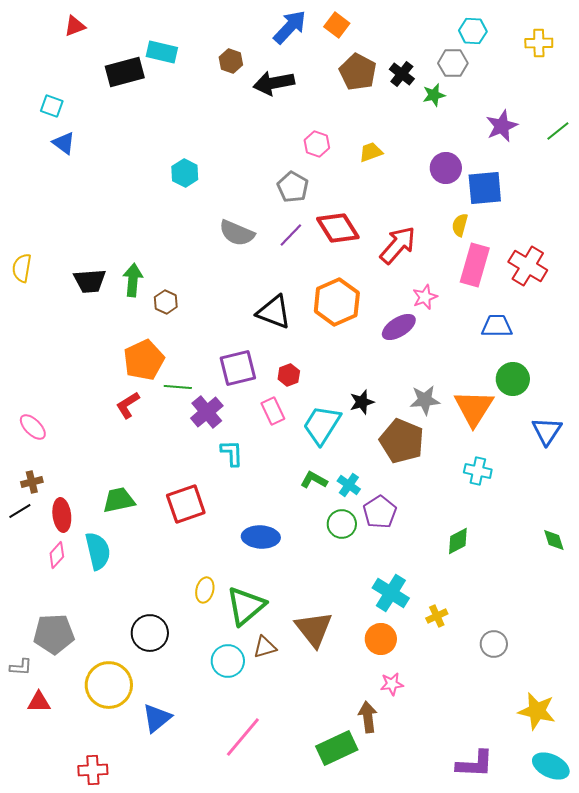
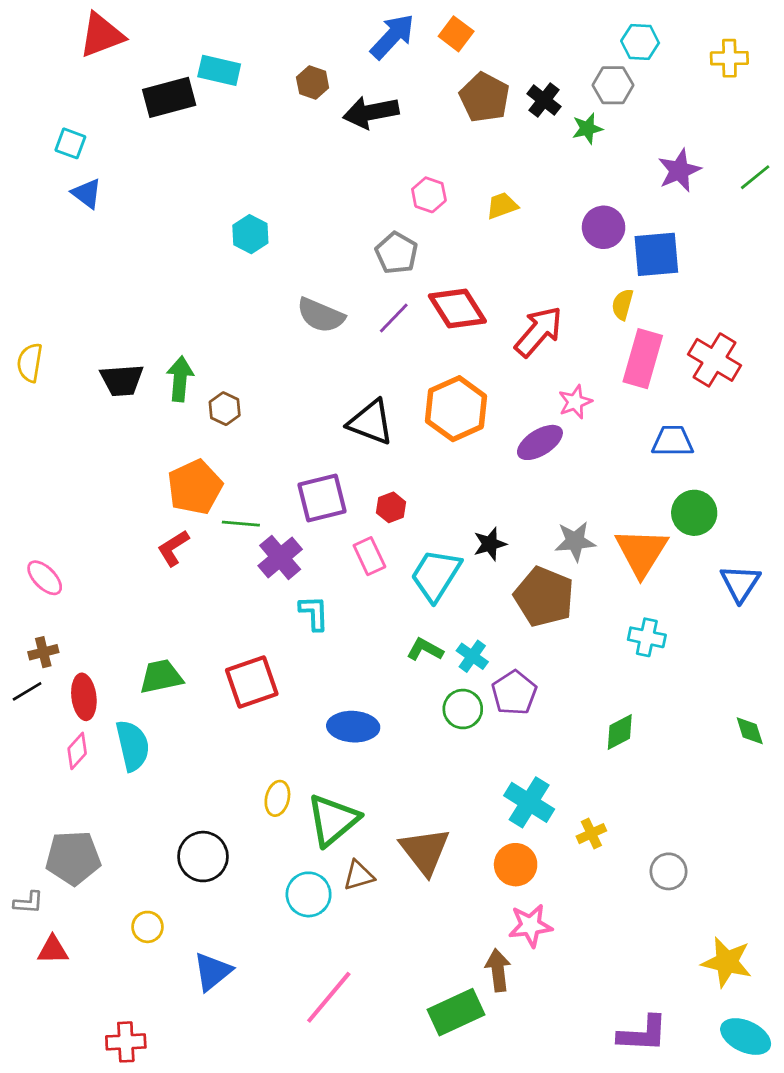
red triangle: (75, 26) -> (101, 35), size x1.6
pink star: (392, 684) -> (530, 926), size x1.4
yellow circle: (109, 685) -> (148, 927), size x0.5

